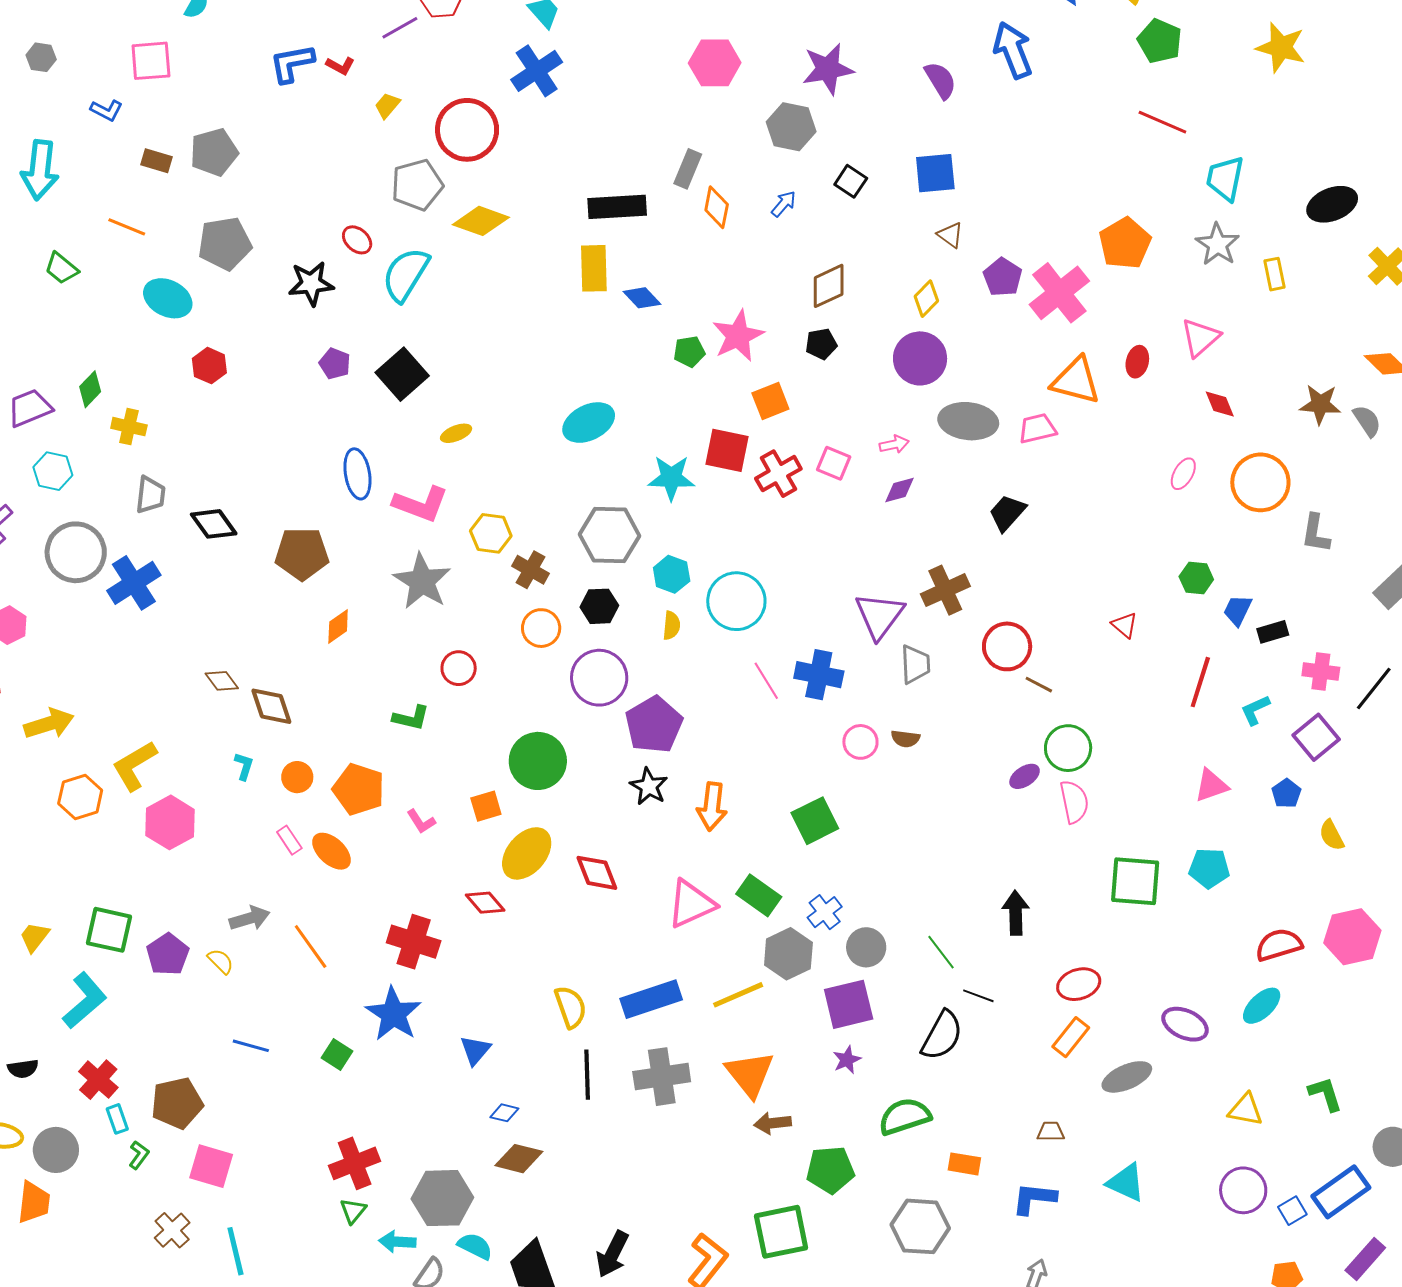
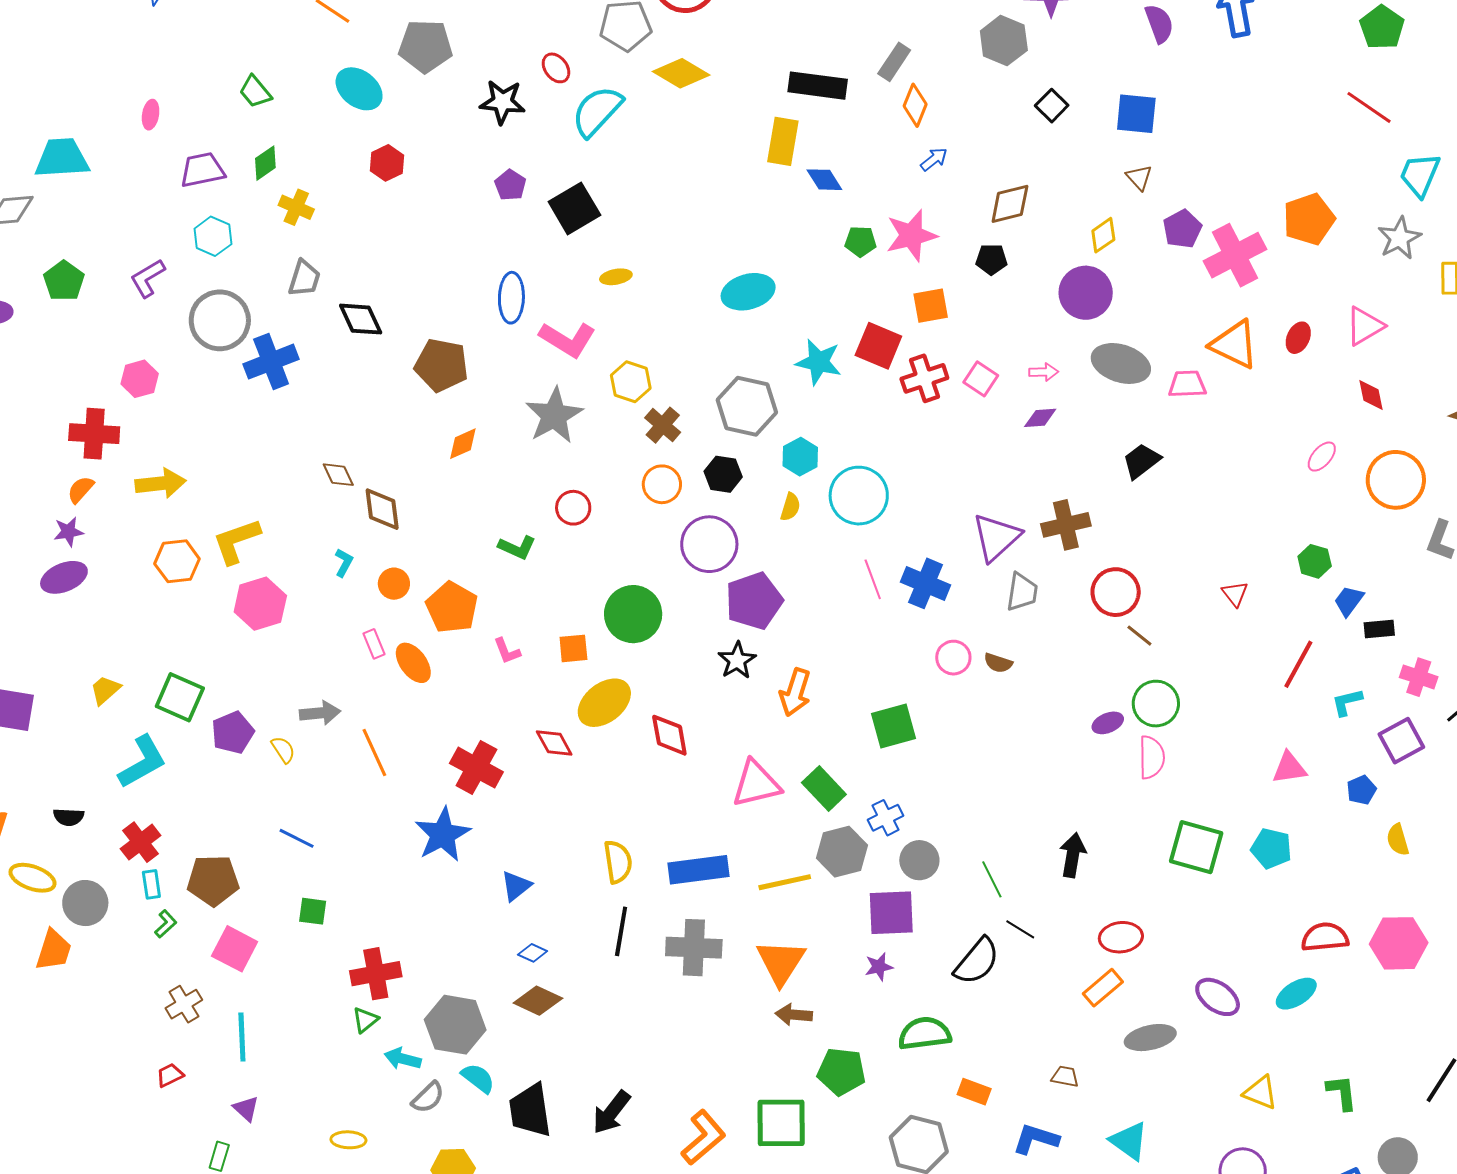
blue arrow: (784, 204) -> (934, 159), moved
green trapezoid: (61, 268) -> (255, 92), moved
green square: (337, 1055) -> (313, 911), moved, turned -36

